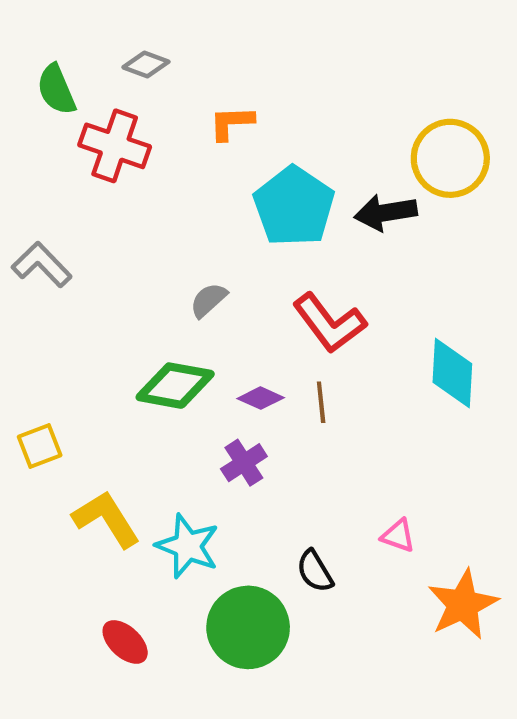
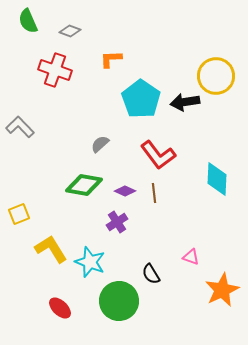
green semicircle: (56, 90) -> (28, 21), moved

